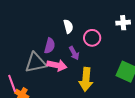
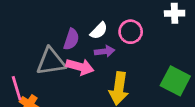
white semicircle: (68, 26) -> (99, 31), moved, turned 56
purple arrow: (74, 53) -> (105, 51), turned -72

